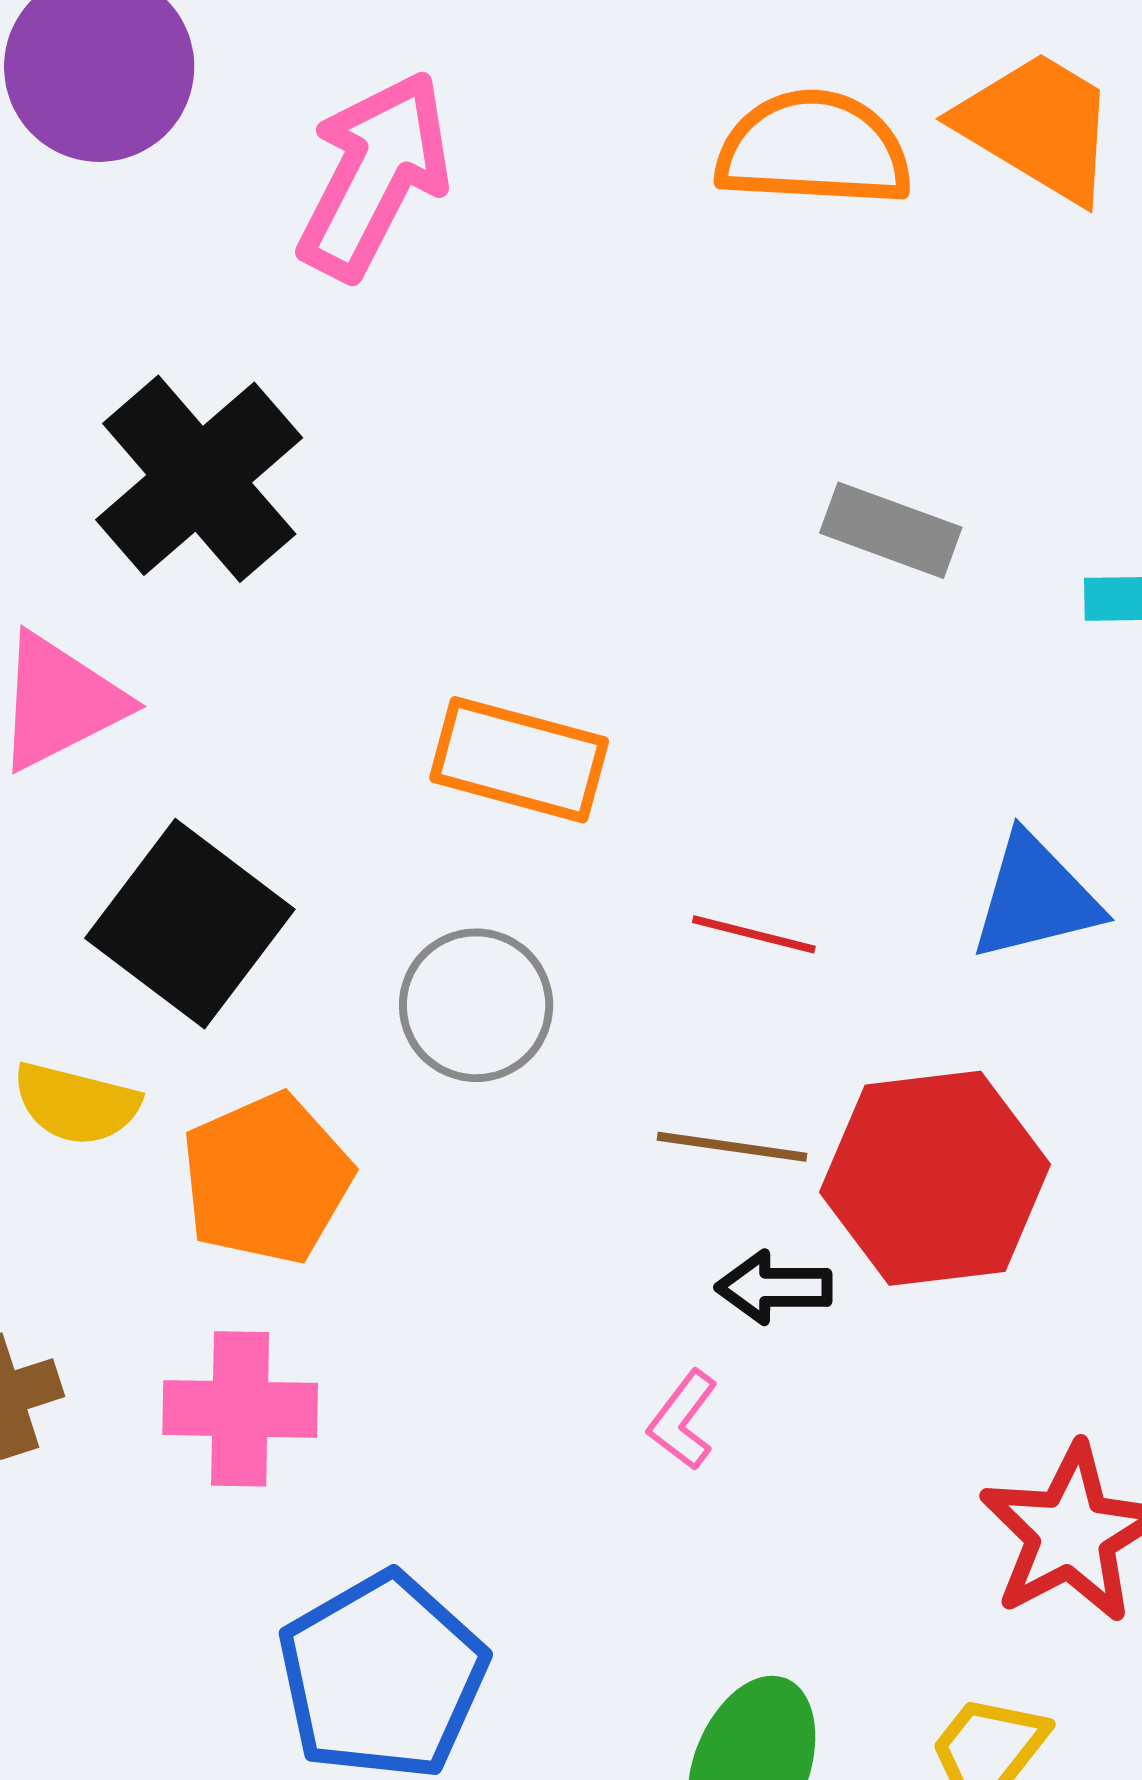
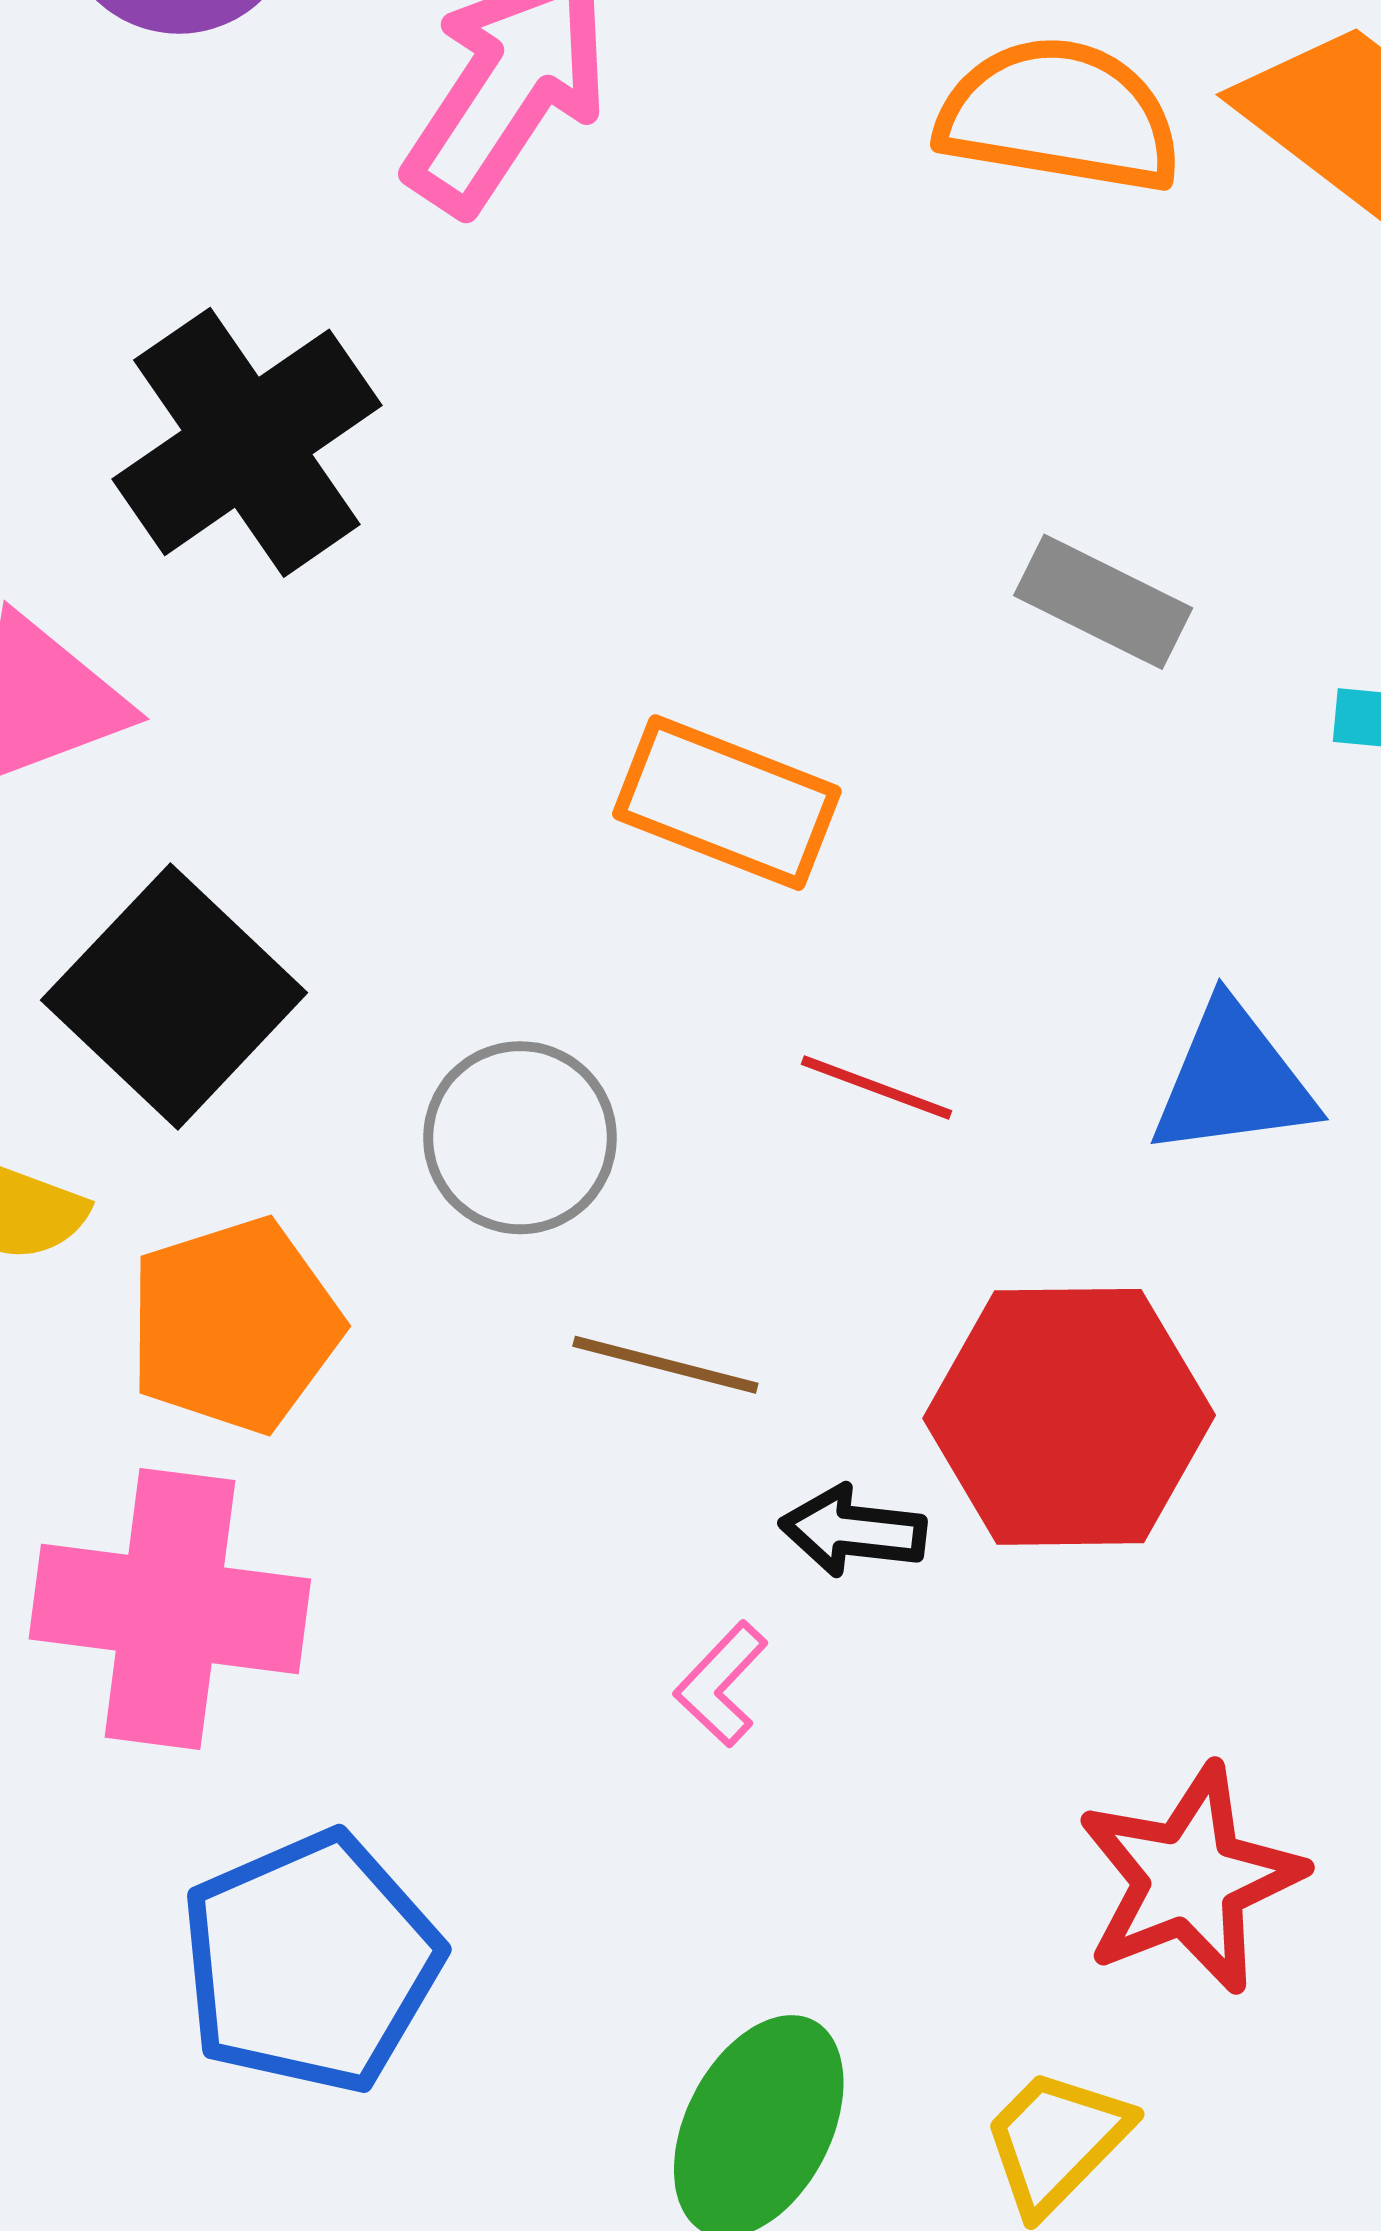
orange rectangle: (519, 760) -> (727, 803), moved
brown line: (732, 1147) -> (665, 1365), moved
pink cross: (240, 1409) -> (170, 1609), size x1.4

